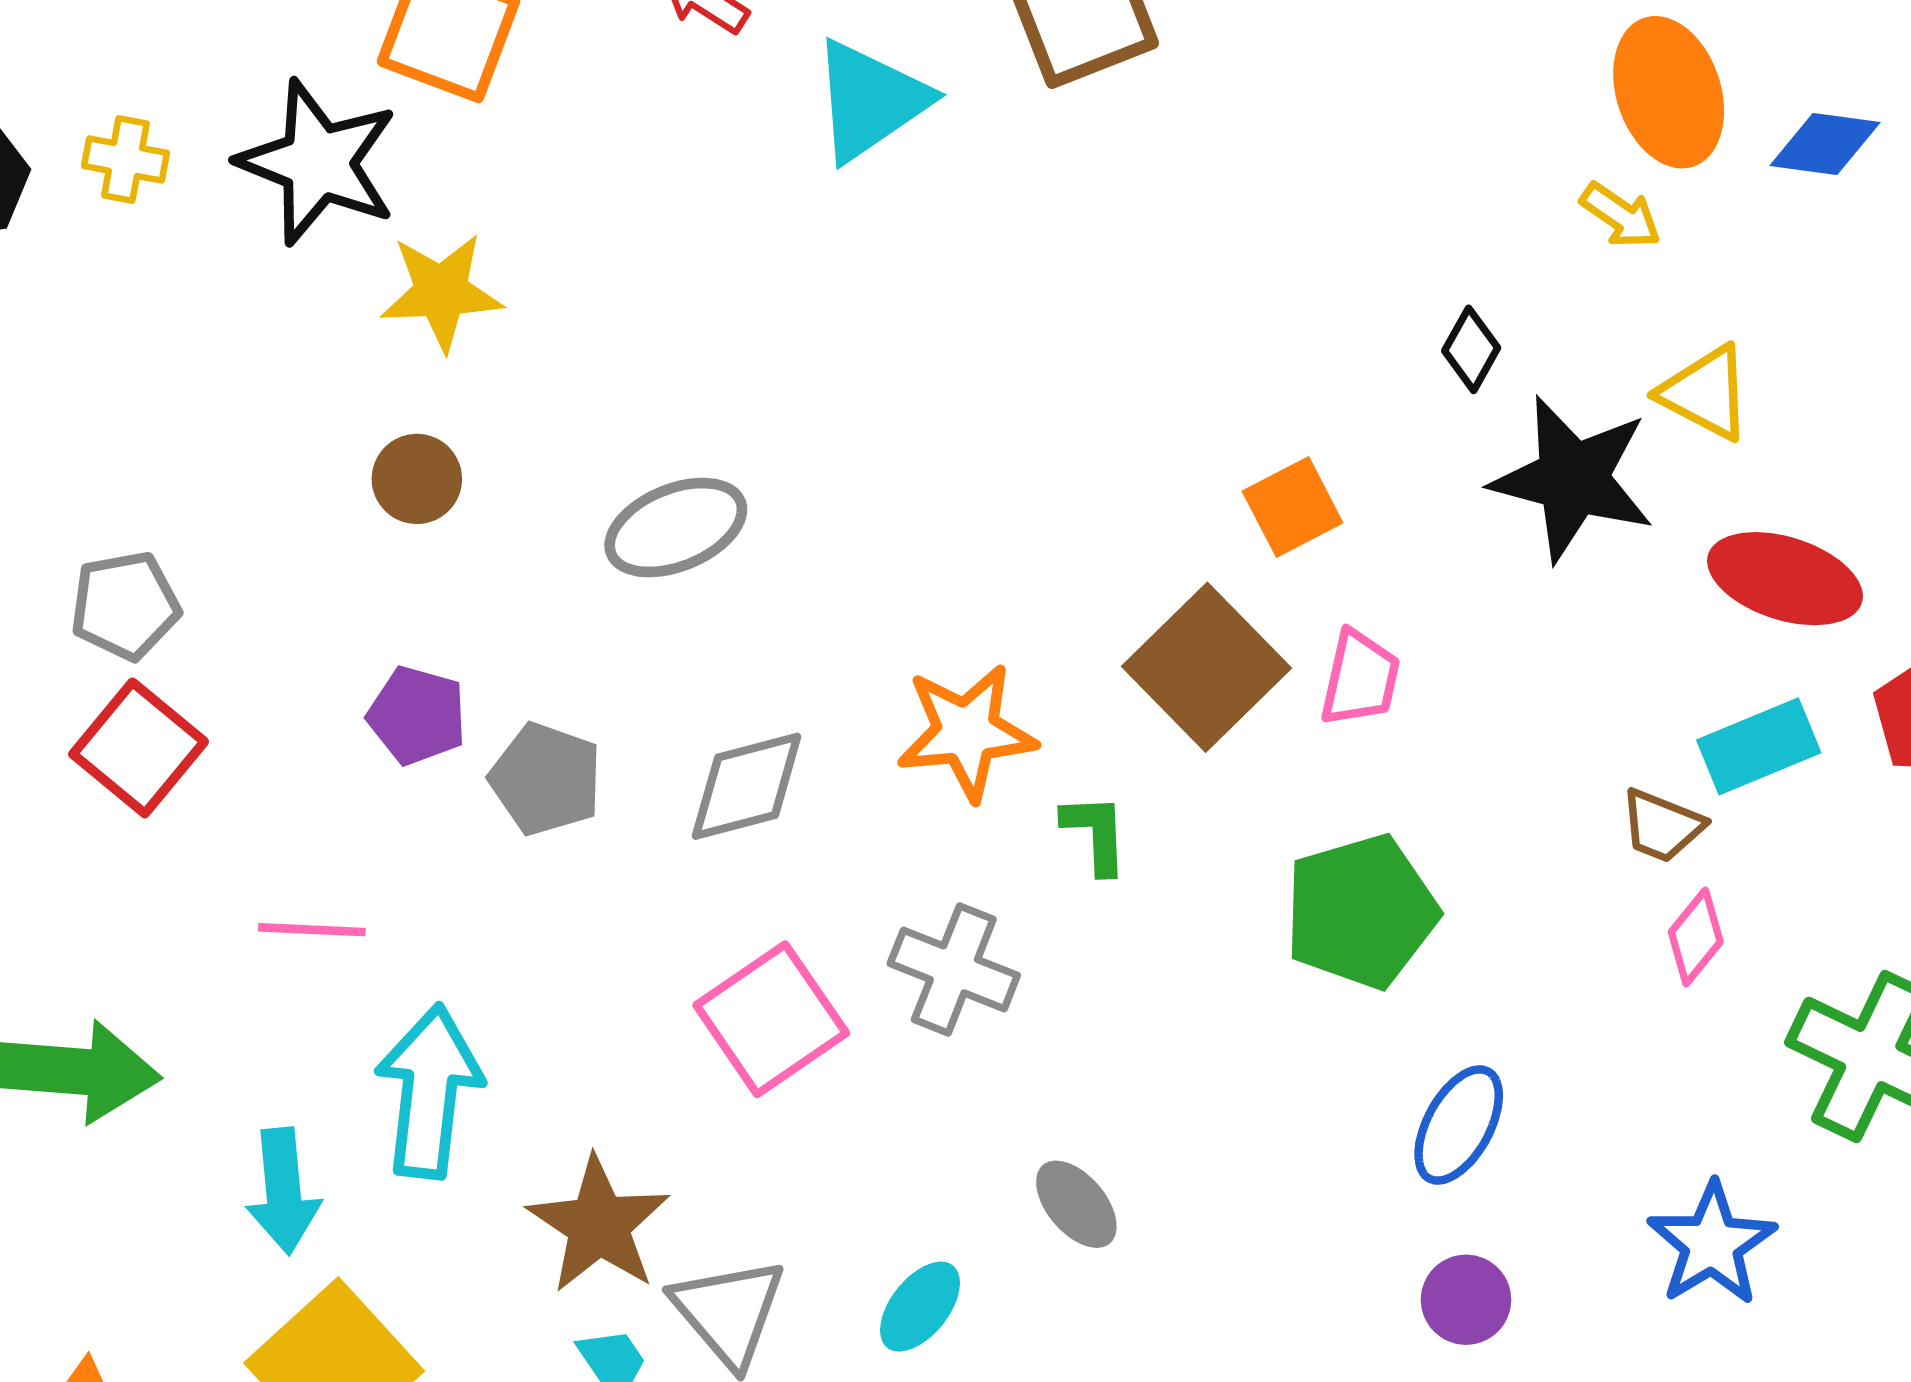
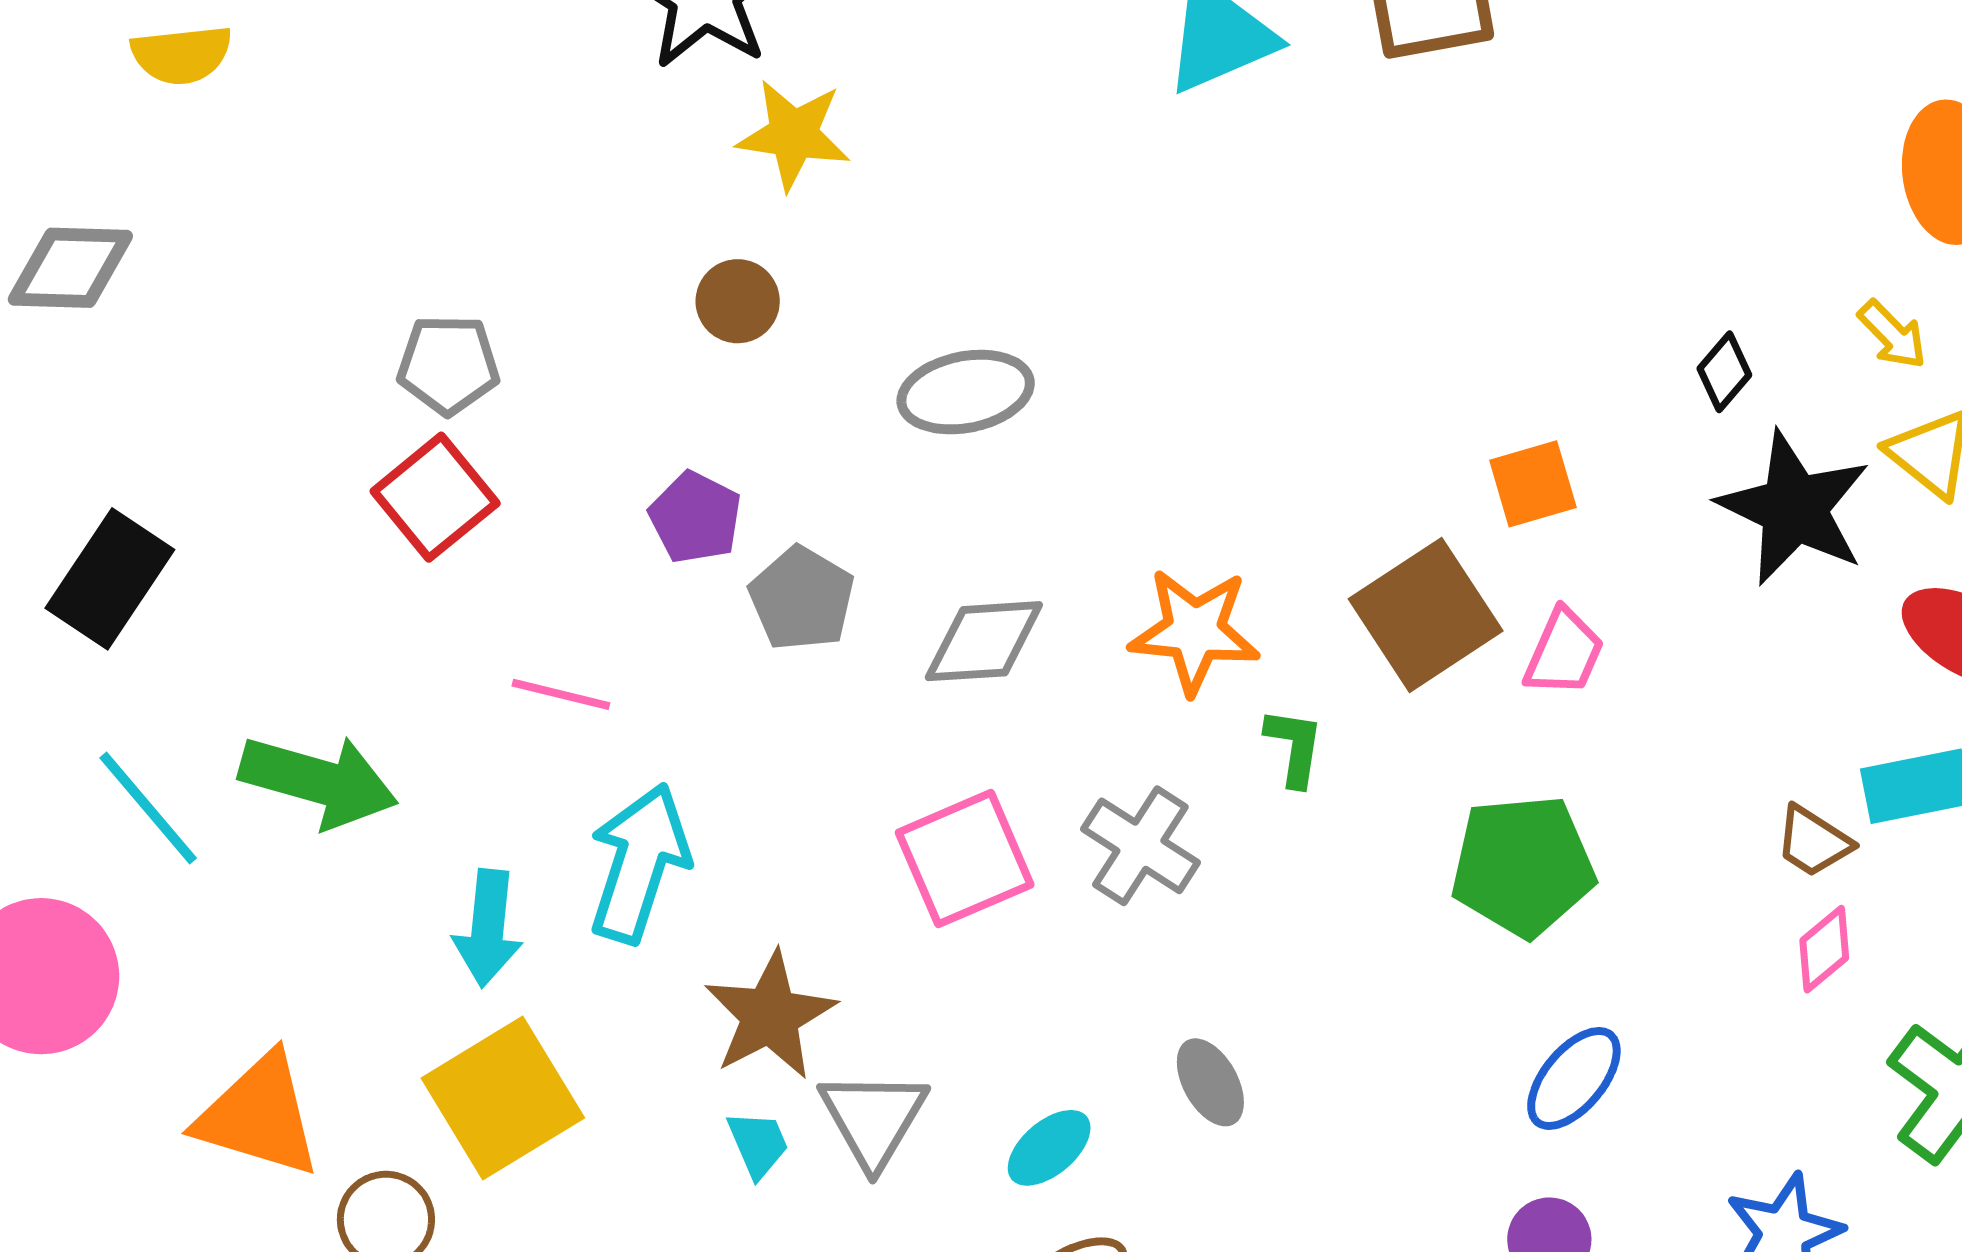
yellow arrow: (1621, 215) -> (1892, 335), moved

